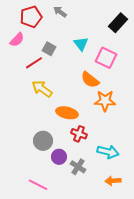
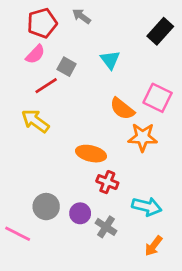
pink semicircle: (17, 40) -> (35, 54), moved
pink square: (106, 58) -> (158, 98), moved
yellow arrow: (42, 89) -> (35, 121), moved
gray circle: (43, 141) -> (46, 207), moved
orange arrow: (113, 181) -> (154, 246), turned -49
pink line: (38, 185) -> (18, 234), moved

